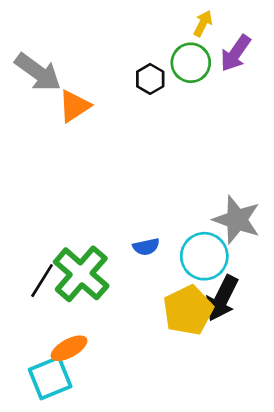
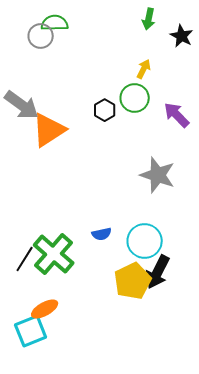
purple arrow: (235, 53) -> (177, 115), moved, turned 100
orange triangle: (74, 106) -> (49, 130), size x1.4
gray star: (237, 220) -> (158, 175), moved

